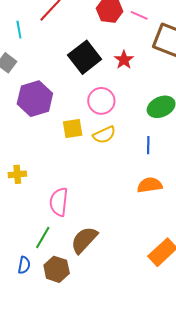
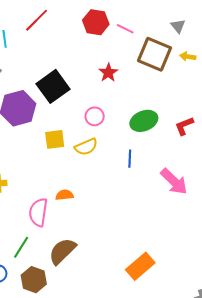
black square: (85, 57) -> (53, 86), moved
pink circle: (101, 101) -> (95, 116), moved, size x0.7
orange semicircle: (150, 185) -> (64, 195), moved, size x0.7

